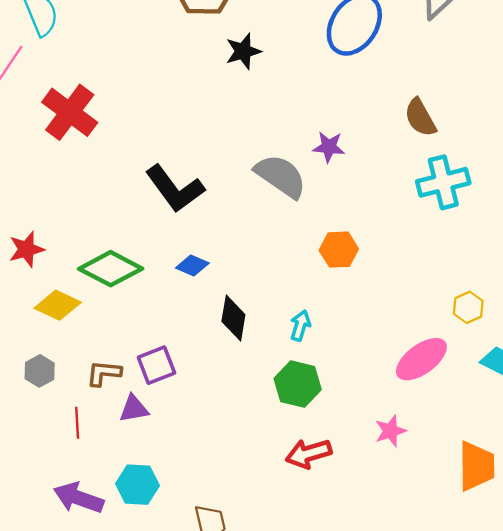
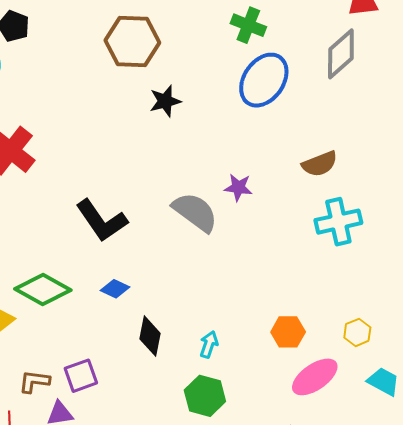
brown semicircle: (420, 118) -> (320, 164), turned -84
orange hexagon: (339, 250) -> (288, 332), moved

